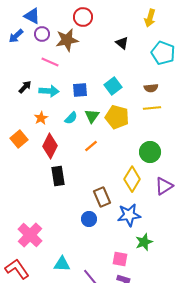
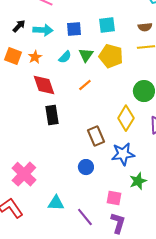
cyan square: (113, 86) -> (107, 25), turned 30
orange square: (19, 139) -> (13, 56), moved, turned -30
red diamond: (50, 146) -> (44, 85), turned -45
blue circle: (89, 219) -> (86, 167), moved

